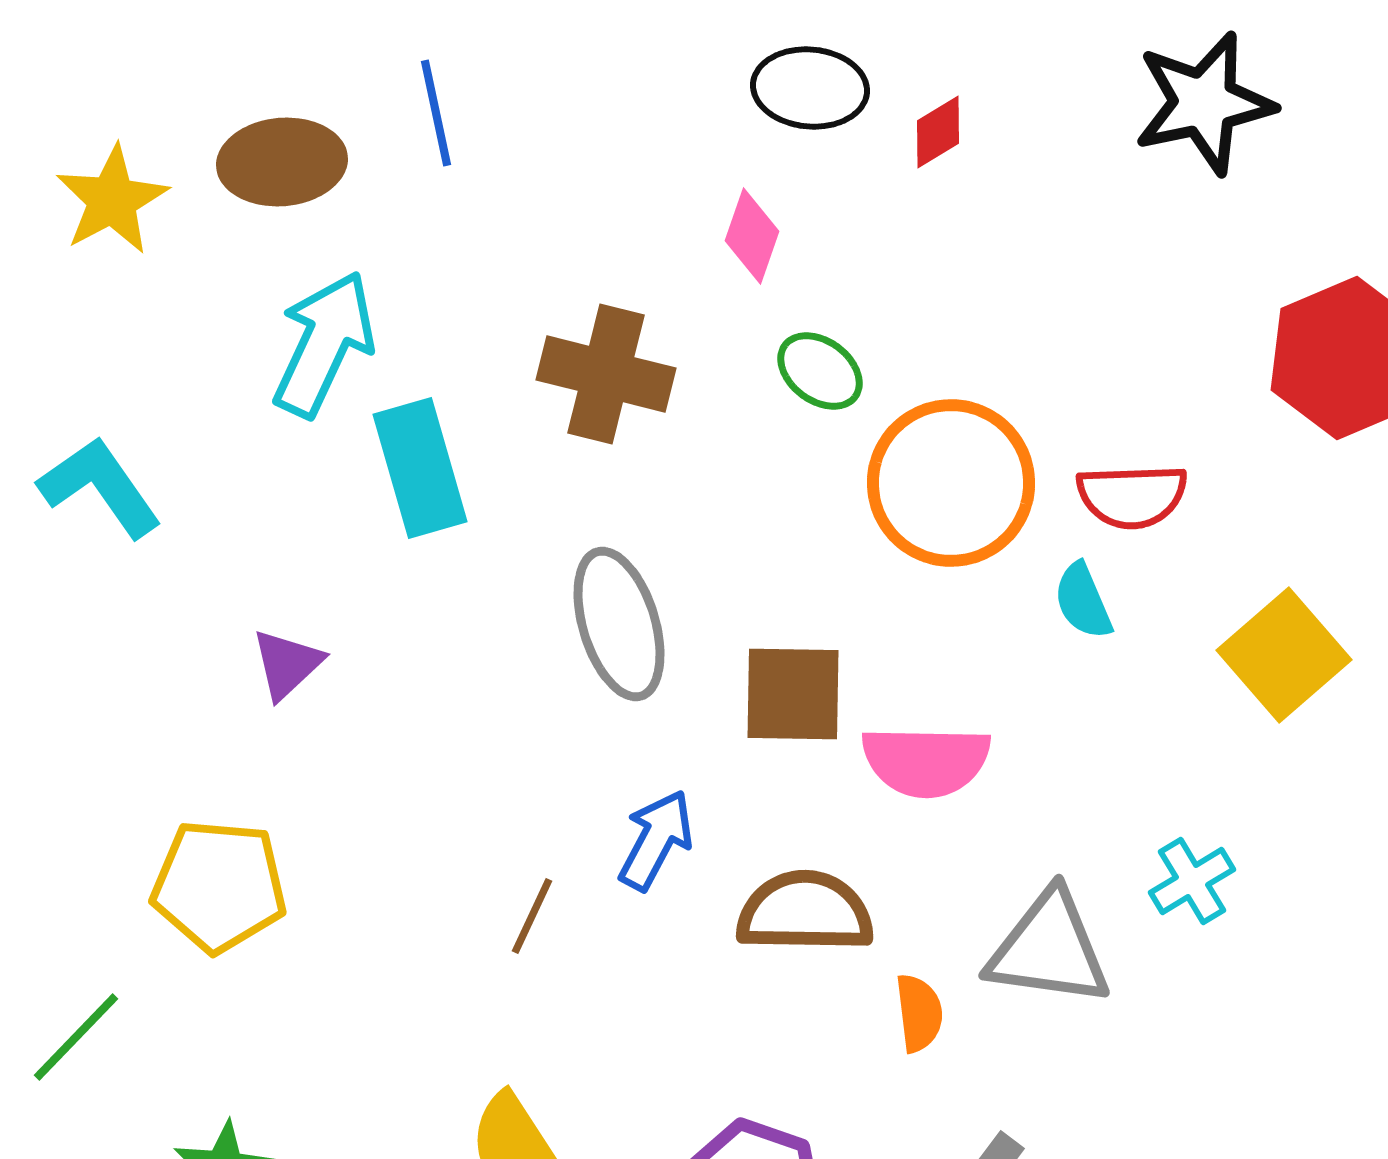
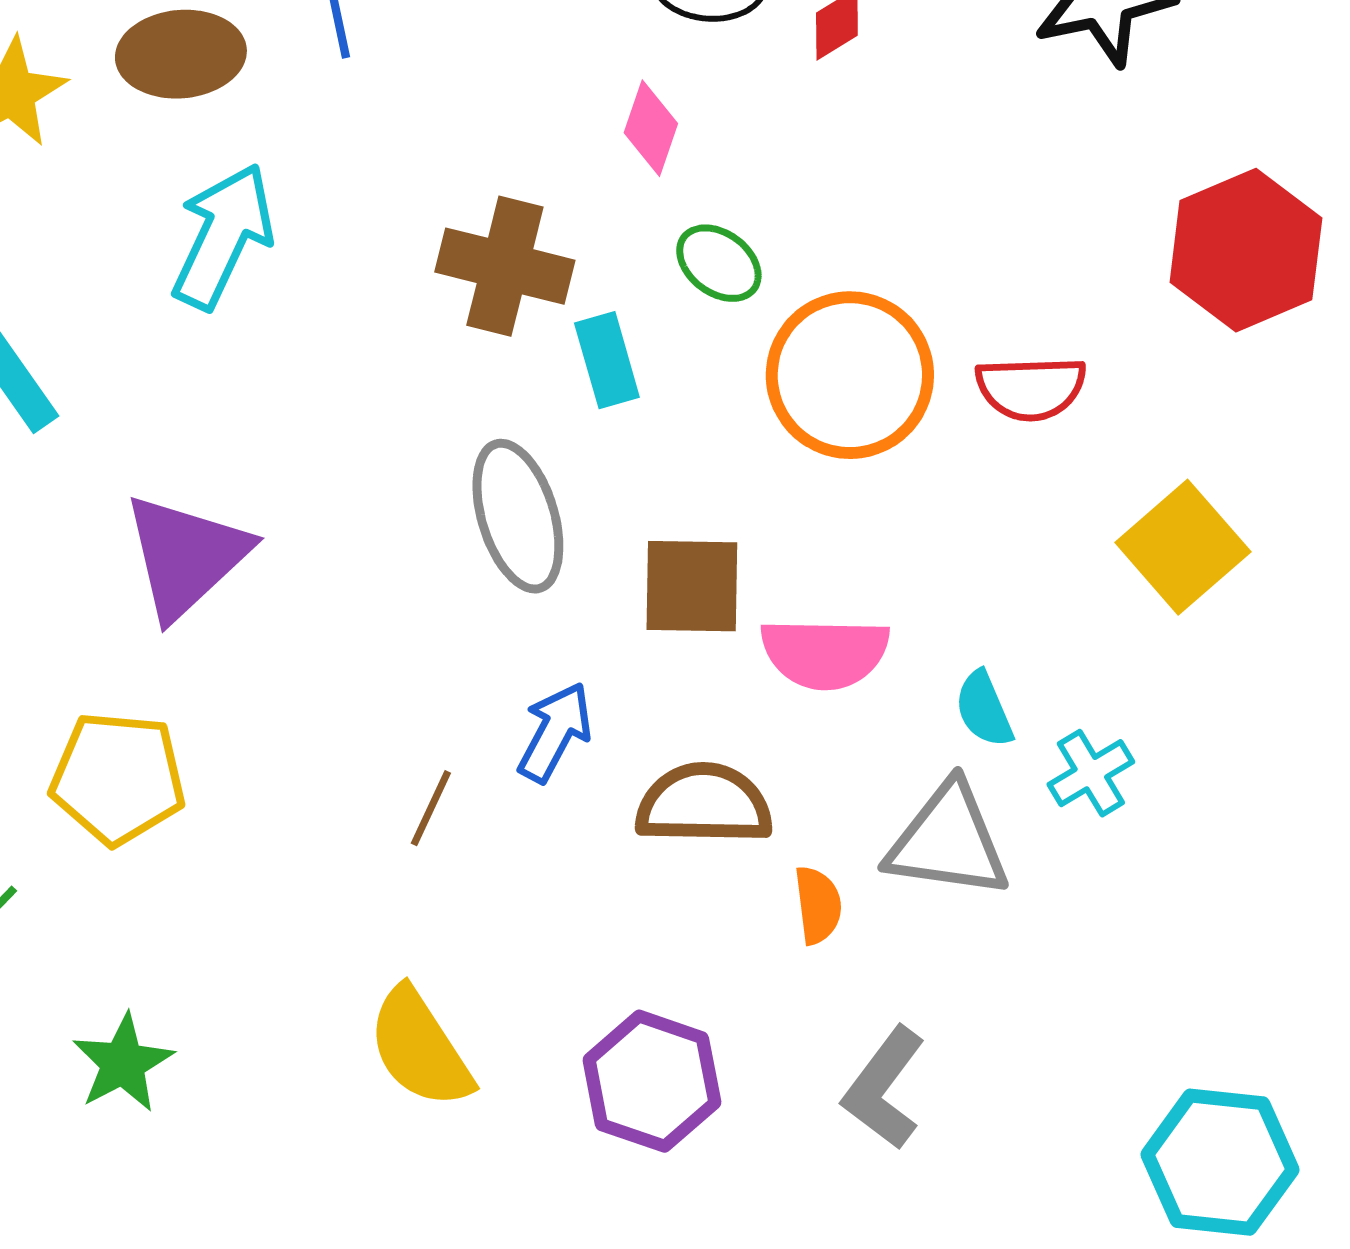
cyan rectangle: (420, 468) -> (607, 360), moved, size x0.7
cyan semicircle: (1083, 601) -> (984, 709), moved
purple triangle: (287, 664) -> (186, 556), size x1.8

